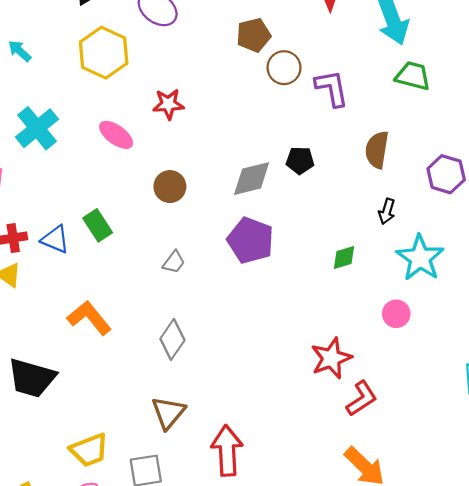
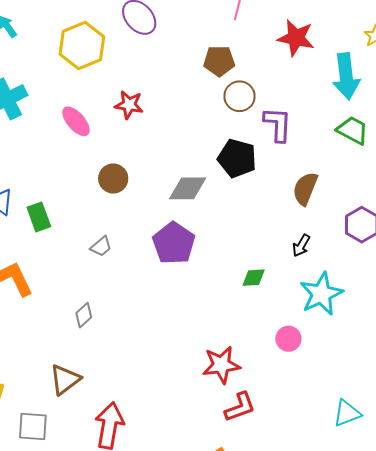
black pentagon: (300, 160) -> (237, 158), moved, size x1.5
green rectangle: (98, 225) -> (39, 217), moved
gray diamond: (172, 339) -> (84, 315), size x0.7

